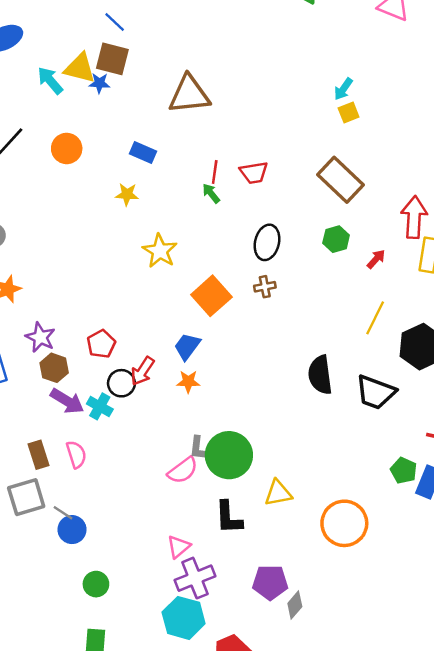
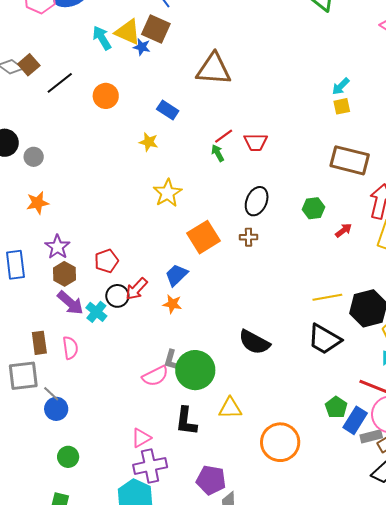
red line: (215, 172) -> (224, 136), turned 36
brown rectangle: (341, 180) -> (350, 160), moved, turned -39
yellow line: (375, 318) -> (327, 297), moved, turned 44
black semicircle: (320, 375) -> (254, 342), moved, turned -64

